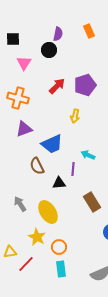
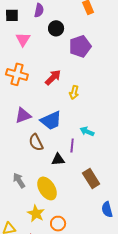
purple semicircle: (58, 34) -> (39, 10), moved
black circle: (49, 50) -> (56, 28), moved
purple pentagon: (85, 85) -> (80, 46), moved
red arrow: (57, 86) -> (53, 77), moved
purple triangle: (24, 129) -> (23, 115), moved

